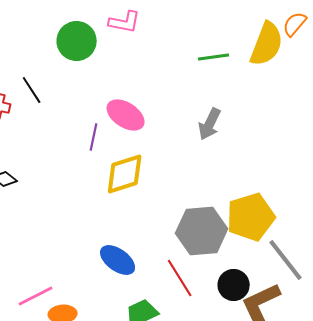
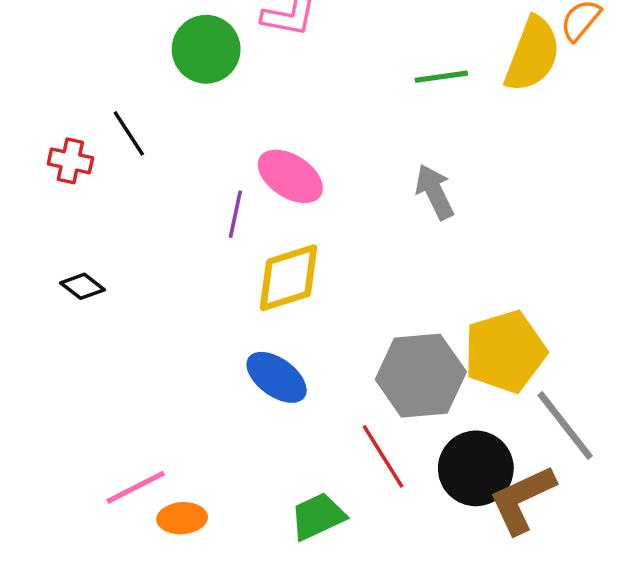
gray arrow: (210, 124) -> (435, 192), turned 128
blue ellipse: (118, 260) -> (277, 377), moved
black circle: (234, 285) -> (476, 468), size x1.4

